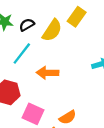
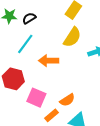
yellow semicircle: (52, 30) -> (72, 37), moved

